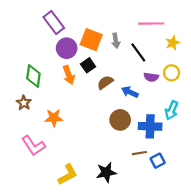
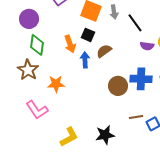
purple circle: (67, 48) -> (29, 19), moved
black square: (88, 65) -> (88, 35), turned -32
blue arrow: (130, 92) -> (85, 60), moved, turned 63
brown star: (24, 103) -> (28, 70), size x1.5
blue cross: (150, 126) -> (141, 79), moved

